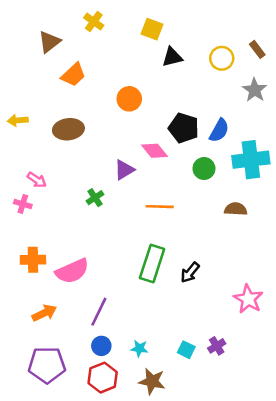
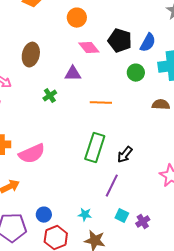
brown ellipse: (68, 129) -> (31, 55), moved, turned -70
pink diamond: (155, 151) -> (89, 48), moved
purple triangle: (124, 170) -> (73, 74), turned 30
purple line: (99, 312) -> (112, 186), moved
blue circle: (101, 346) -> (44, 215), moved
purple cross: (217, 346) -> (143, 222), moved

